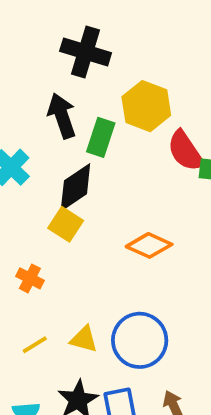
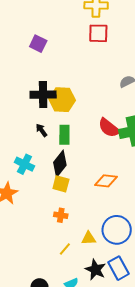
yellow hexagon: (146, 106) -> (62, 100), moved
black arrow: (62, 116) -> (41, 130), size x0.6
orange cross: (30, 278) -> (61, 215), moved

